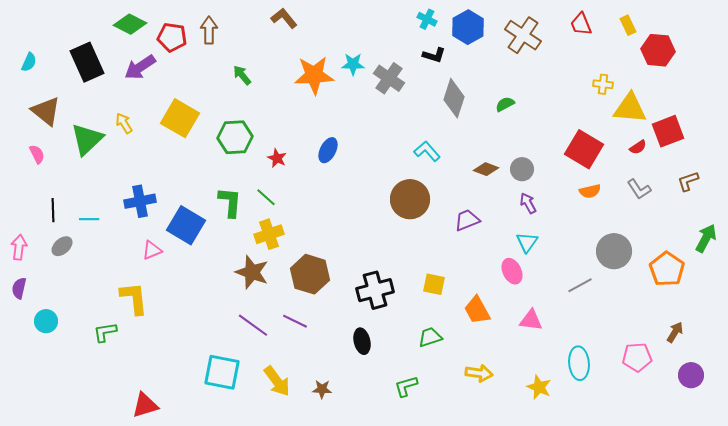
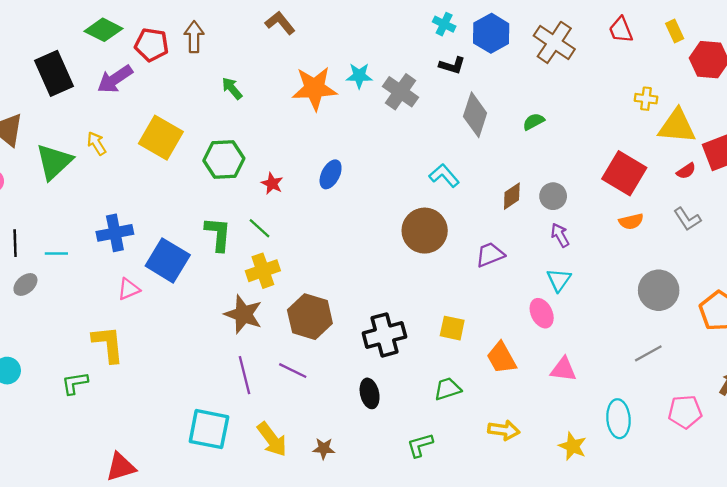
brown diamond: (486, 169) -> (512, 196), turned -55
gray line: (580, 285) -> (648, 353), moved
purple line: (253, 325) -> (245, 375), turned 40

